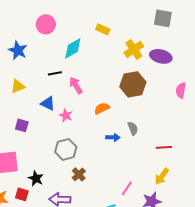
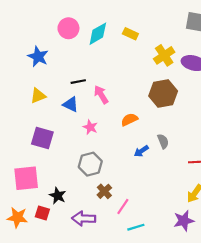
cyan diamond: (73, 48) -> (98, 34), moved
blue triangle: (48, 103) -> (71, 104), moved
purple square: (22, 125) -> (42, 138), size x1.5
blue arrow: (113, 137) -> (141, 151), turned 144
pink line: (127, 188) -> (123, 207), moved

